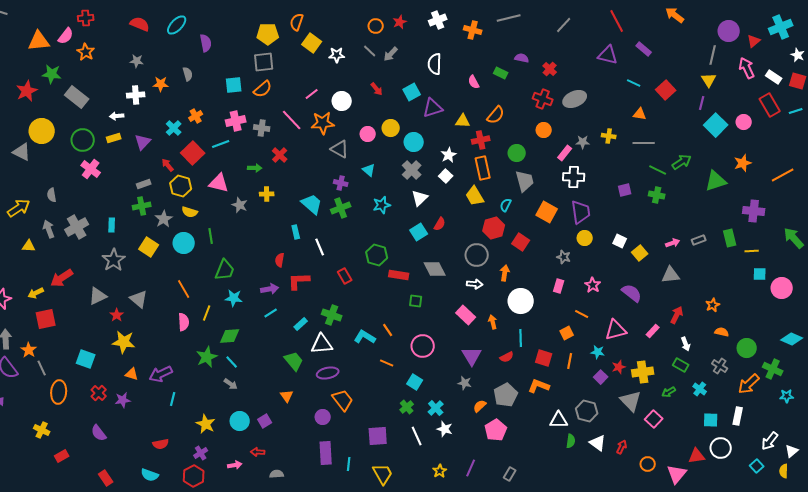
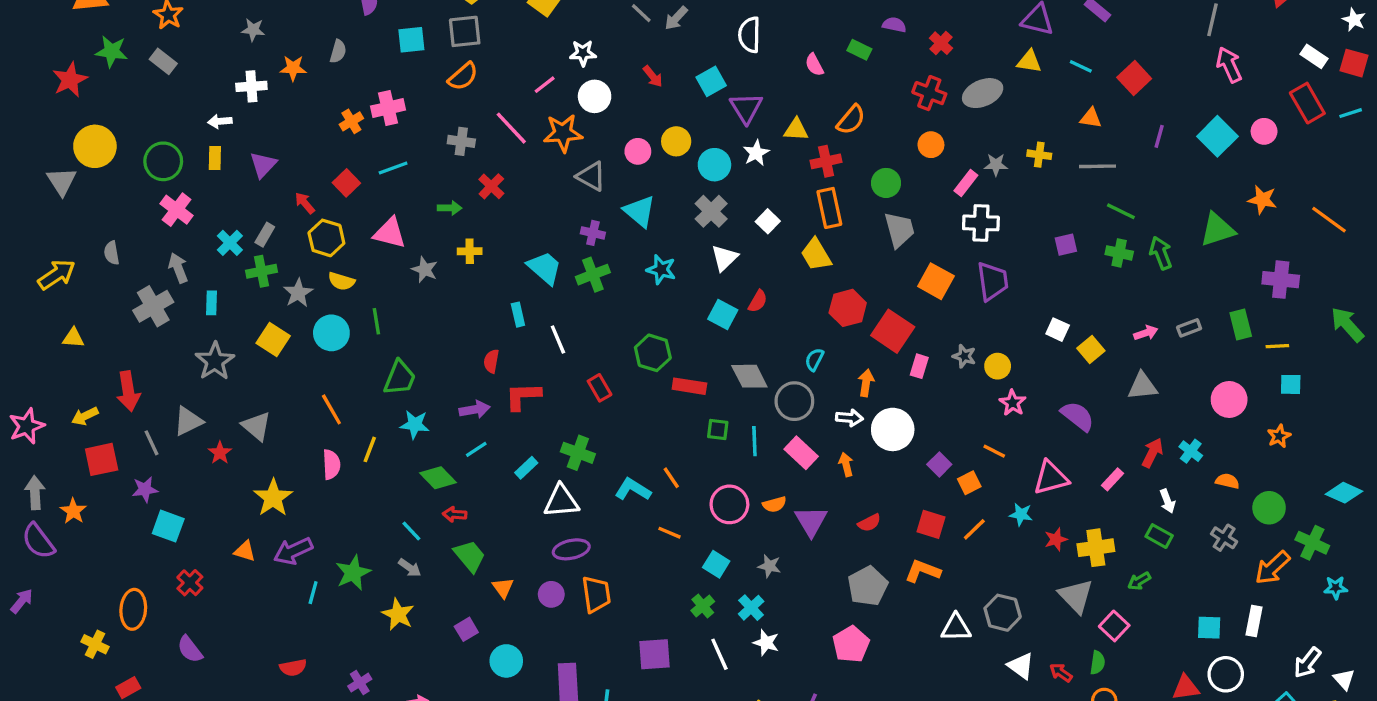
white star: (337, 55) -> (583, 53), moved
pink arrow: (747, 68) -> (1229, 65), moved
gray semicircle: (188, 74) -> (338, 51), turned 32
yellow triangle: (709, 80) -> (1029, 61), moved, turned -49
cyan square: (234, 85) -> (411, 40), moved
gray rectangle: (77, 97) -> (163, 61), moved, size x0.7
purple line: (702, 103) -> (1159, 136), moved
purple triangle: (433, 108) -> (746, 108), turned -45
pink cross: (236, 121) -> (388, 108), moved
cyan cross: (174, 128) -> (230, 243), moved
yellow rectangle: (114, 138) -> (215, 158), turned -72
gray triangle: (22, 152) -> (62, 181), turned 30
red square: (193, 153) -> (346, 183), size x0.7
white star: (449, 155) -> (756, 153), moved
green arrow: (682, 162) -> (1161, 253), moved, turned -78
orange star: (743, 163) -> (1262, 200), turned 30
cyan triangle: (369, 170) -> (640, 211), size x1.5
orange line: (783, 175) -> (1329, 220), turned 65
gray rectangle: (144, 184) -> (265, 235), turned -40
cyan star: (382, 205) -> (661, 270), turned 30
cyan semicircle: (506, 205) -> (814, 360), moved
gray arrow: (49, 229) -> (178, 268), moved
cyan square: (419, 232) -> (723, 315), turned -30
yellow circle: (585, 238) -> (998, 366), moved
red square: (521, 242) -> (893, 331), size x1.4
gray circle: (477, 255) -> (794, 401), moved
red arrow: (62, 278) -> (128, 391), turned -65
white arrow: (475, 284) -> (849, 418), moved
pink rectangle: (559, 286) -> (919, 366), moved
pink circle: (782, 288) -> (1229, 399), moved
orange star: (713, 305) -> (1279, 436), moved
green diamond: (230, 336) -> (438, 478), moved, turned 50
cyan line: (521, 338) -> (754, 441), moved
yellow star: (124, 342) -> (273, 498), moved, turned 30
green star: (207, 357) -> (353, 573), moved
green trapezoid: (294, 361) -> (470, 556), moved
orange line: (570, 361) -> (974, 529), turned 35
gray line: (42, 368) -> (152, 443), moved
purple square: (601, 377) -> (939, 464), moved
gray star: (465, 383) -> (769, 566), moved
cyan cross: (700, 389) -> (1191, 451), moved
orange ellipse: (59, 392) -> (133, 609), moved
purple star: (123, 400) -> (145, 489), moved
orange trapezoid: (343, 400) -> (596, 594), turned 30
orange semicircle: (480, 406) -> (774, 504), moved, turned -152
purple circle: (323, 417) -> (551, 594), moved
cyan circle: (240, 421) -> (506, 661), moved
yellow star: (206, 424) -> (398, 614), moved
green semicircle: (571, 441) -> (1098, 663), moved
red arrow: (622, 447) -> (1061, 673), turned -80
white triangle: (792, 451) -> (1344, 679), turned -32
red arrow: (258, 452) -> (455, 514), moved

